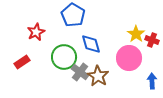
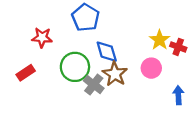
red star: (36, 32) -> (42, 38), turned 30
pink circle: (129, 58) -> (151, 68), size x0.7
brown star: (98, 76) -> (115, 74), moved

